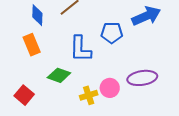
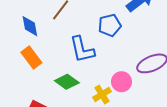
green diamond: (59, 75) -> (67, 82), turned 30

